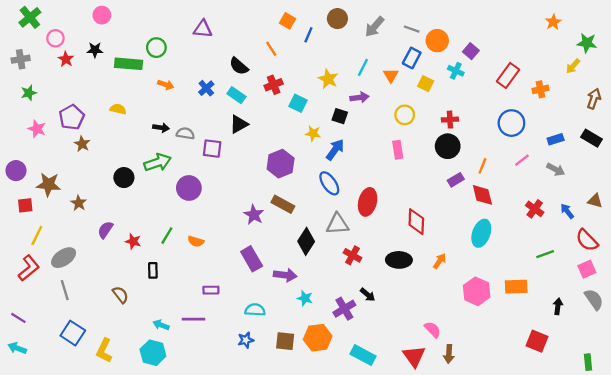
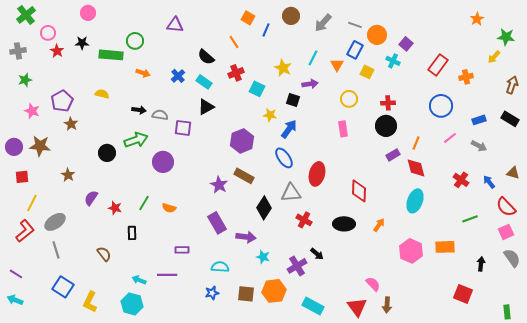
brown star: (48, 185) -> (40, 146), moved

